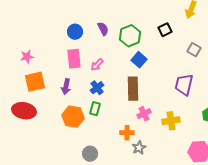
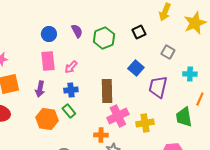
blue square: (139, 60) -> (136, 68), moved
blue cross: (97, 88) -> (71, 90), turned 32
green rectangle: (95, 109) -> (69, 111), turned -56
pink cross: (144, 114) -> (118, 116), size x1.5

